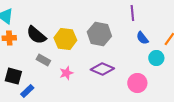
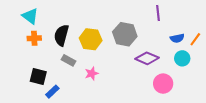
black semicircle: (36, 35) -> (61, 35), turned 65
blue semicircle: (142, 38) -> (177, 38), moved, turned -64
purple diamond: (102, 69) -> (147, 58), moved

